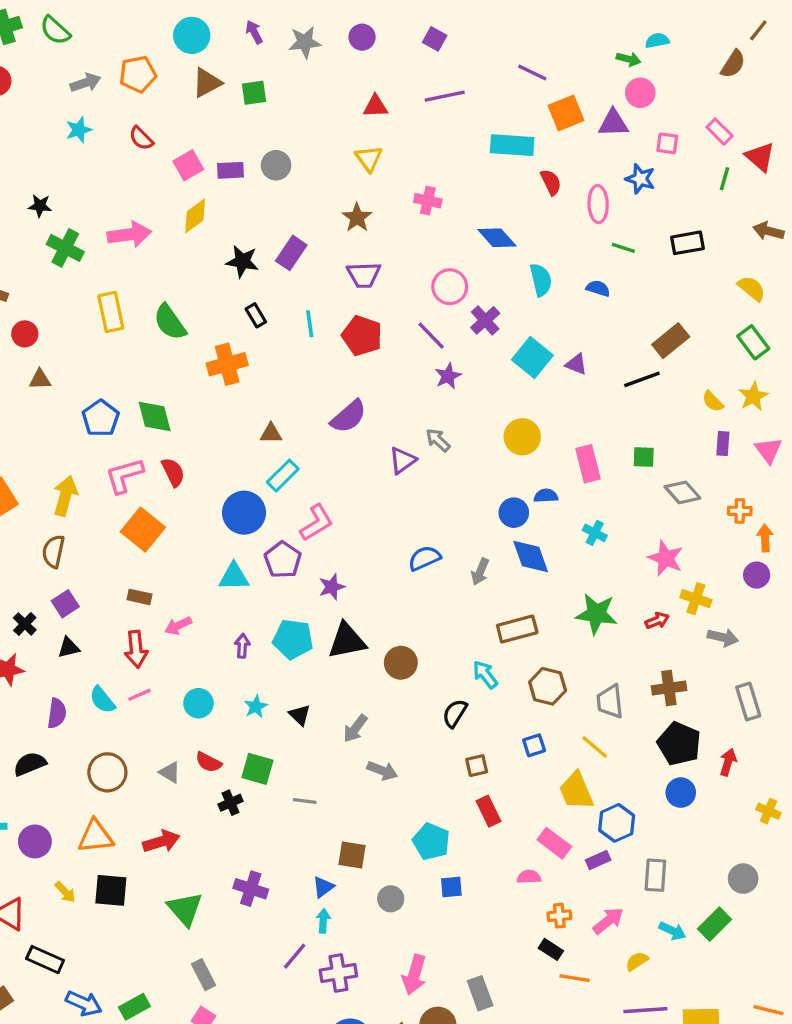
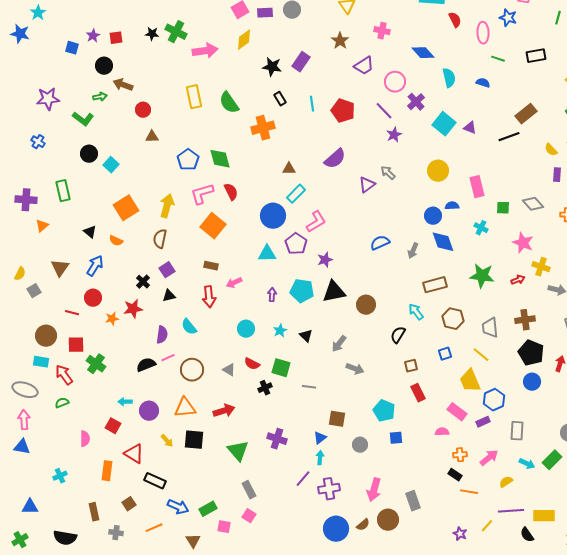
green cross: (65, 248) -> (176, 32), moved
purple trapezoid: (364, 275) -> (364, 66), moved, turned -30
green square: (644, 457) -> (503, 208), moved
pink line: (139, 695) -> (168, 358), moved

